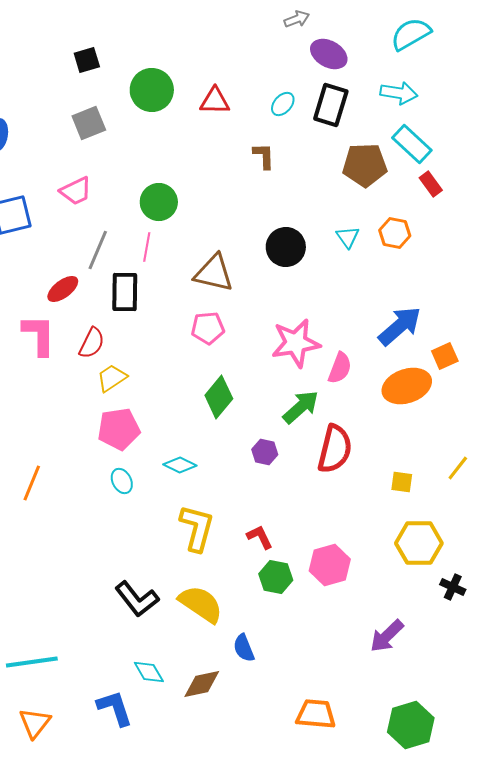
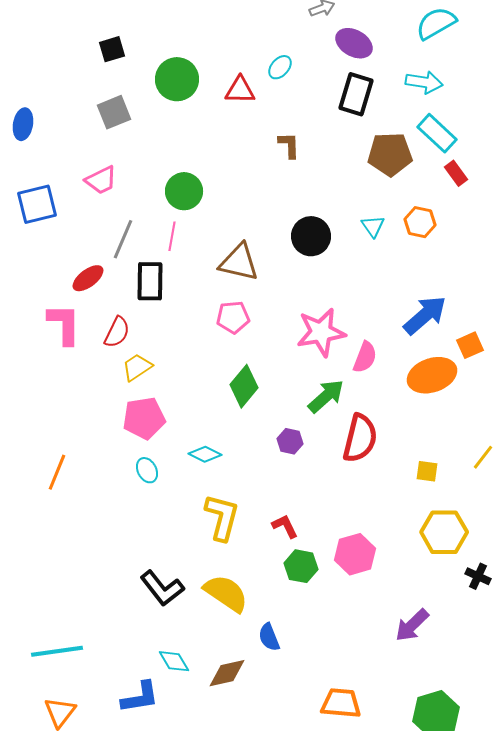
cyan ellipse: (283, 104) -> (280, 67), moved
blue L-shape: (115, 708) -> (140, 697), turned 99

